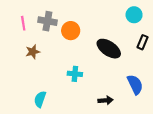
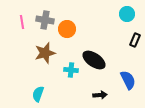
black ellipse: (109, 49) -> (94, 60), moved
brown star: (33, 52) -> (45, 53), moved, size x1.5

